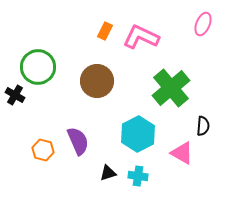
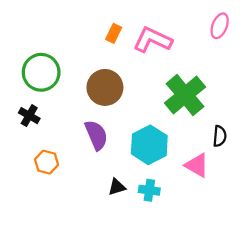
black cross: (15, 95) -> (29, 116), moved
purple semicircle: (78, 141) -> (96, 135), moved

